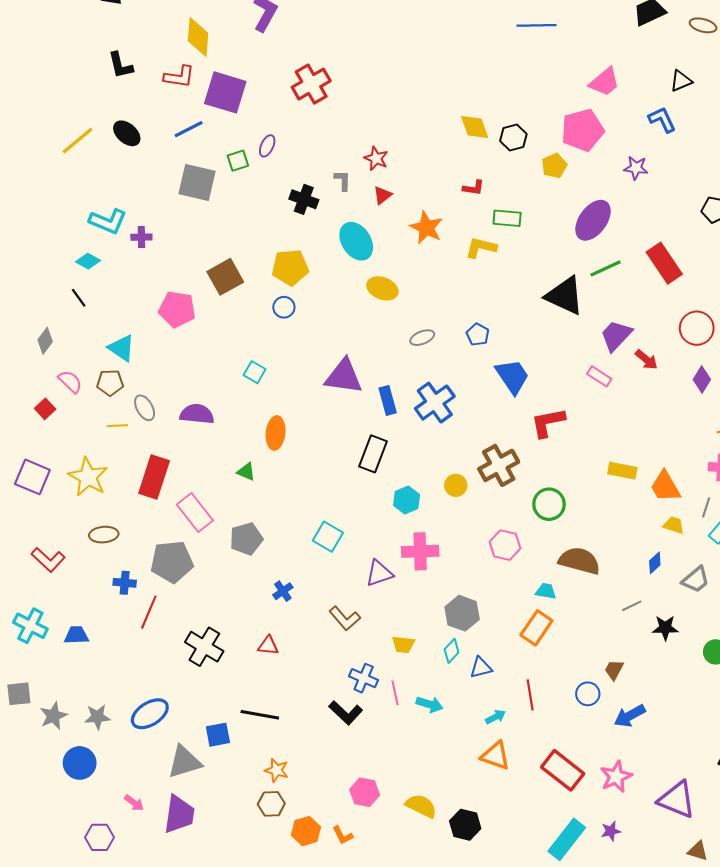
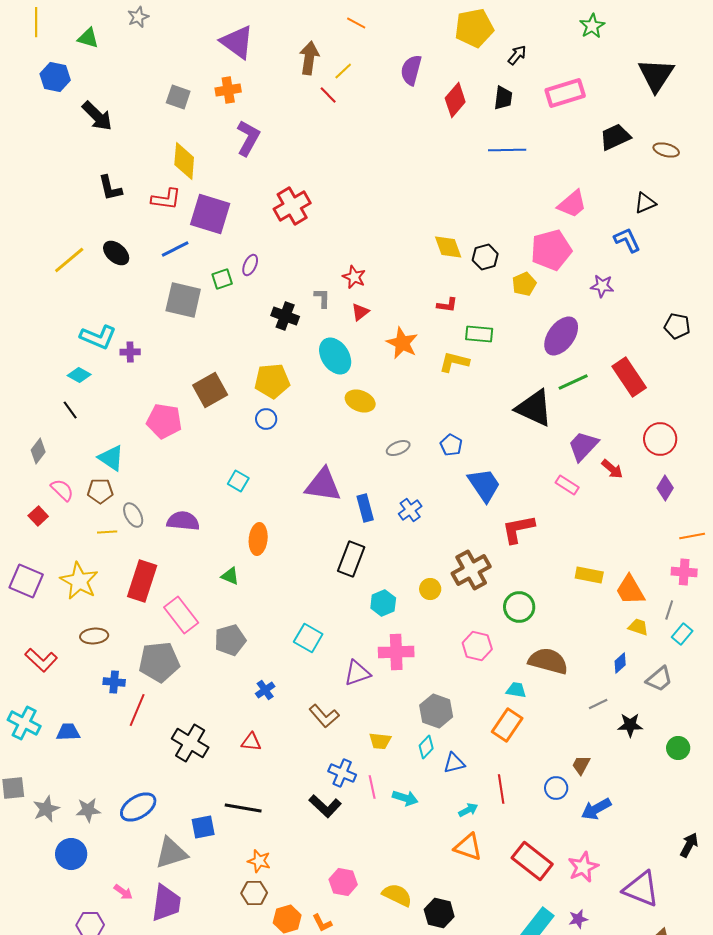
blue cross: (435, 403) -> (410, 510), size x0.6

